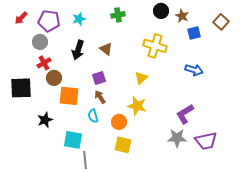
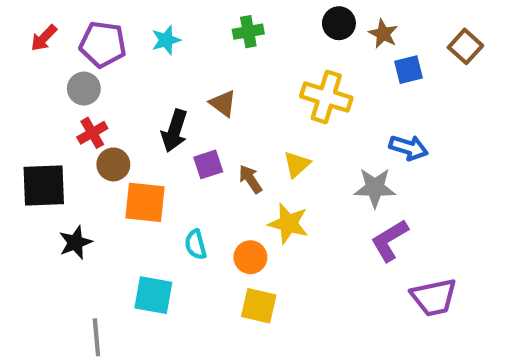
black arrow: (78, 50) -> (174, 131), moved
brown arrow: (100, 97) -> (250, 179), moved
black star: (45, 120) -> (75, 242), moved
gray star: (177, 138) -> (375, 188), moved
gray line: (85, 160) -> (96, 337), moved

